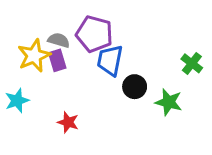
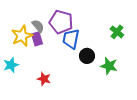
gray semicircle: (59, 40) -> (38, 26), turned 32
green cross: (192, 63) -> (117, 32), moved

